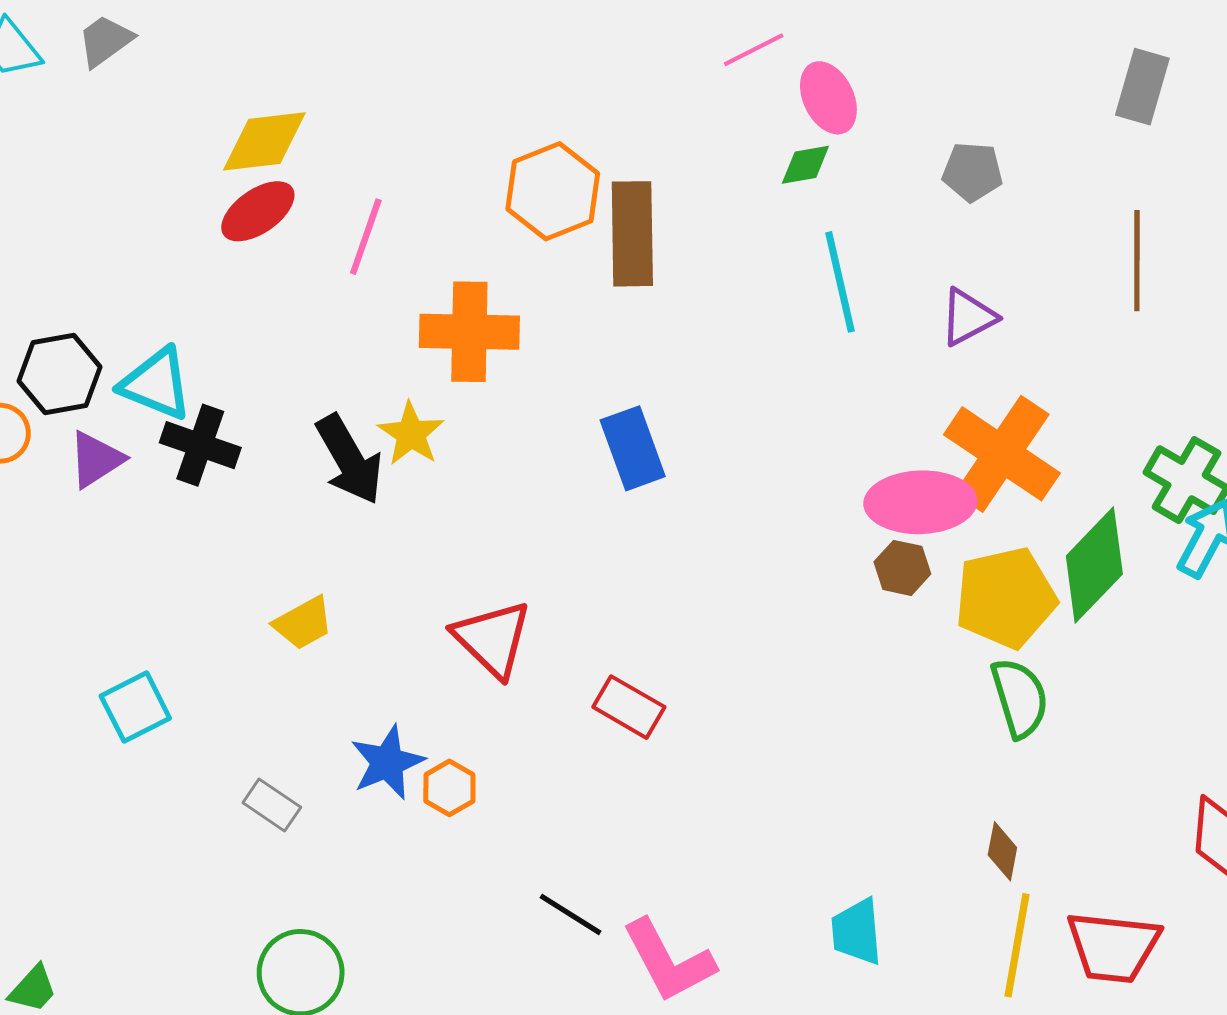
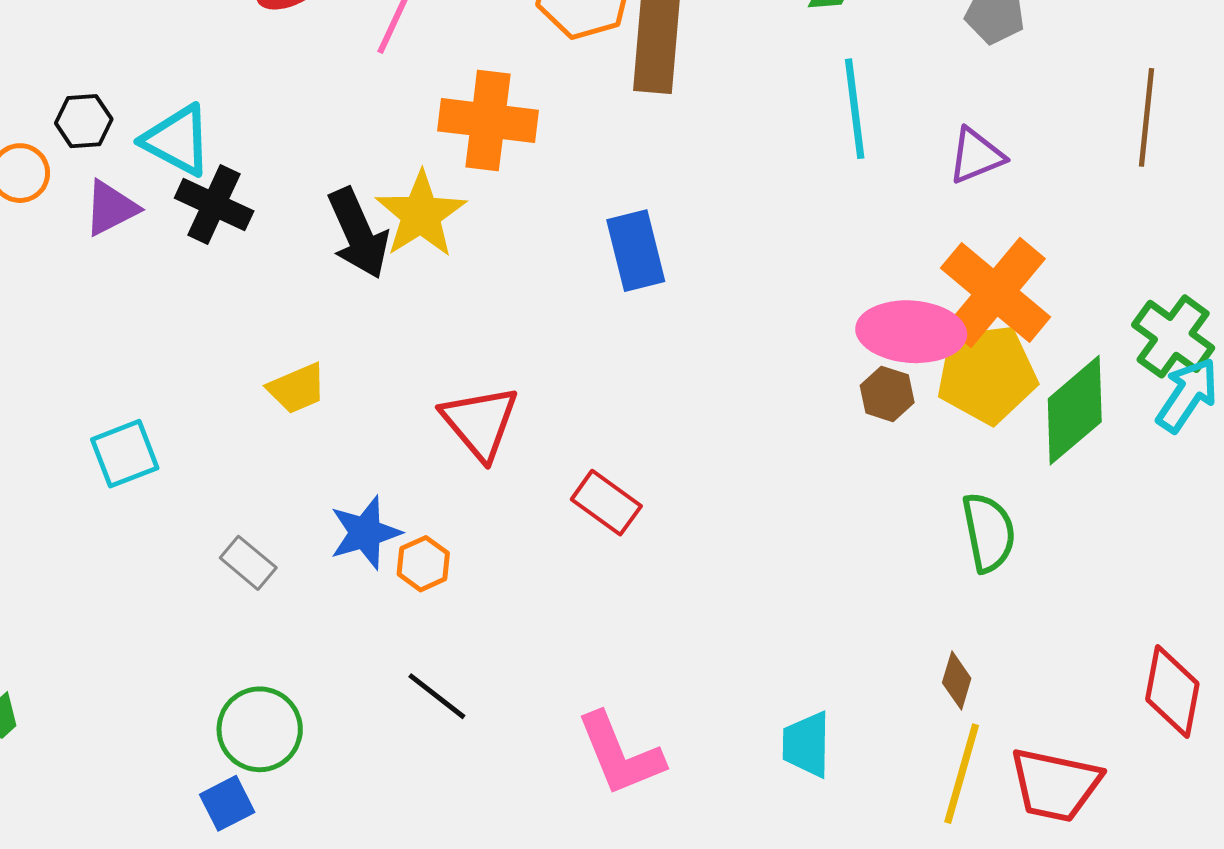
black hexagon: (60, 374) -> (84, 121), size x0.7
yellow star: (411, 434) -> (421, 214), size x1.4
yellow pentagon: (1006, 598) -> (987, 374), moved
black line: (570, 914) -> (437, 696), moved

